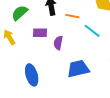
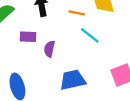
orange line: (72, 16) -> (77, 13), moved

